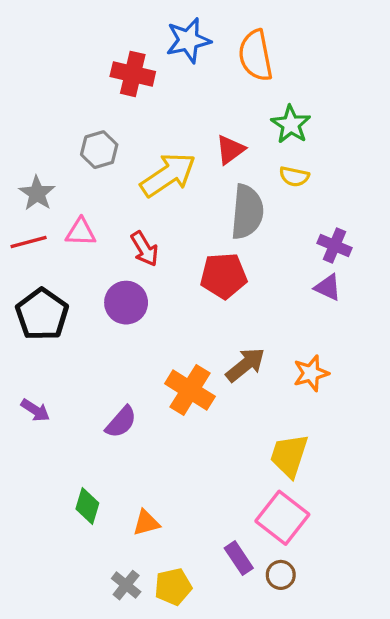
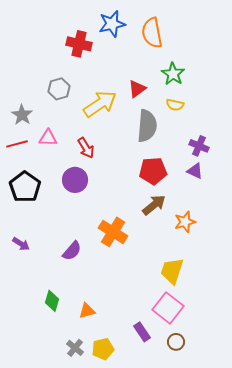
red pentagon: (224, 276) -> (153, 171), moved
brown arrow: (245, 365) -> (154, 205), moved
brown circle: (281, 575) -> (176, 342), moved

